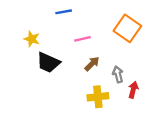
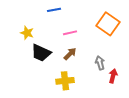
brown arrow: (92, 64) -> (70, 54), moved
yellow cross: (98, 97) -> (65, 81), moved

